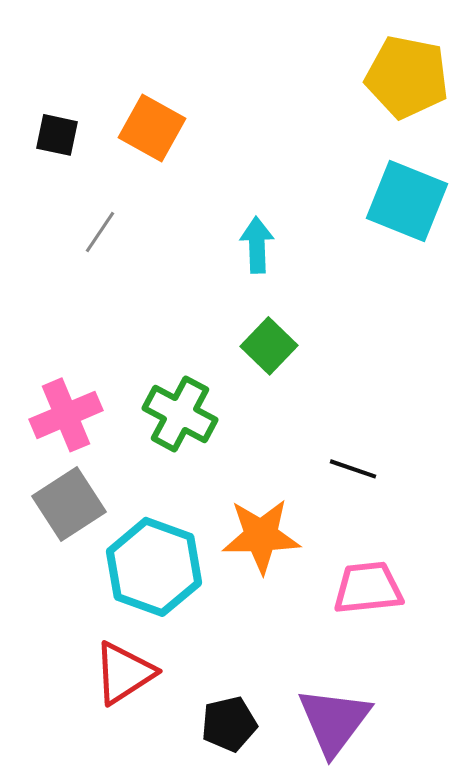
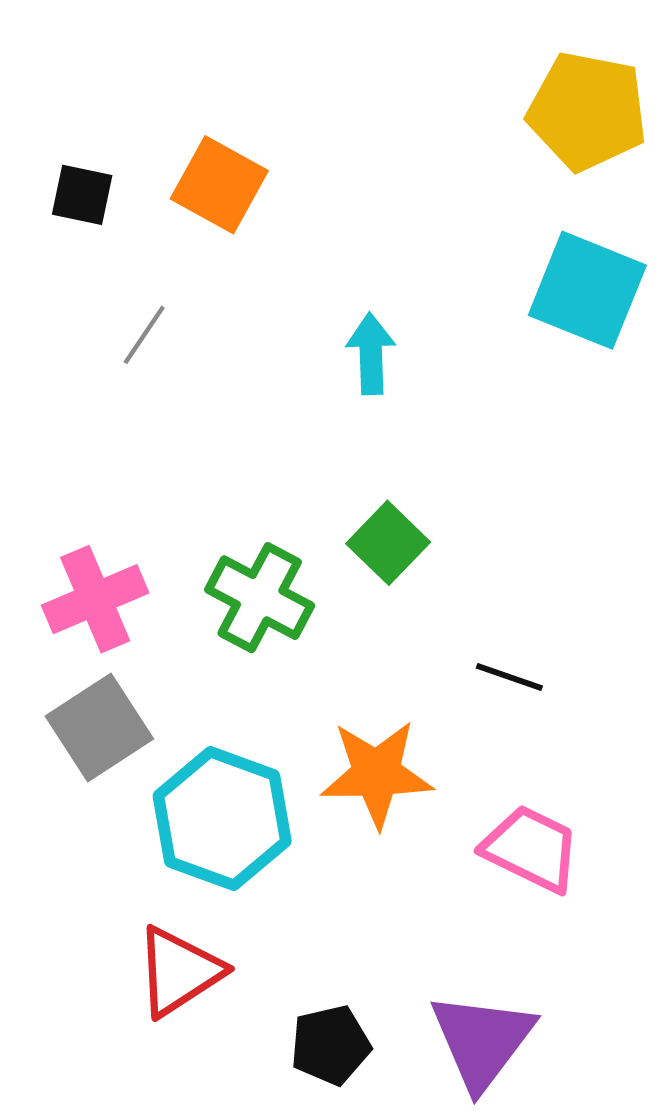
green square: (269, 346) -> (388, 543), moved
pink trapezoid: (368, 588) -> (531, 849), turned 32

